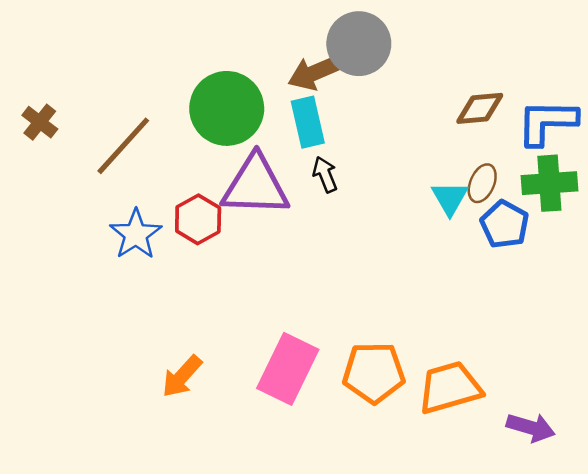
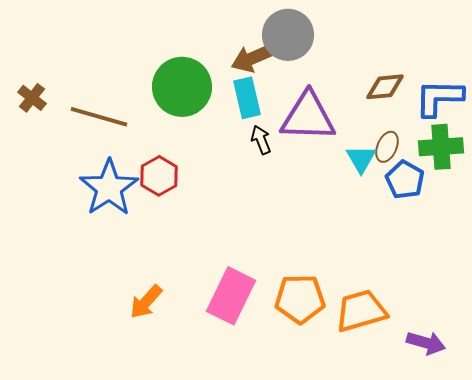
brown line: (123, 146) -> (99, 117), turned 64
purple triangle: (255, 186) -> (308, 117), moved
blue star: (136, 234) -> (109, 188), size x1.4

